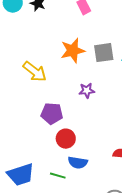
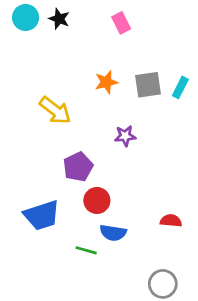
orange star: (73, 51) -> (106, 82), size x0.7
purple pentagon: (52, 114) -> (78, 167), turned -30
blue trapezoid: (21, 175) -> (42, 215), moved

